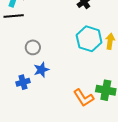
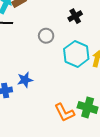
gray circle: (33, 47) -> (46, 36), moved

